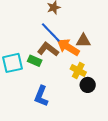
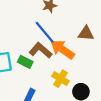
brown triangle: (83, 41) -> (86, 33), moved
yellow cross: (78, 71) -> (60, 79), moved

